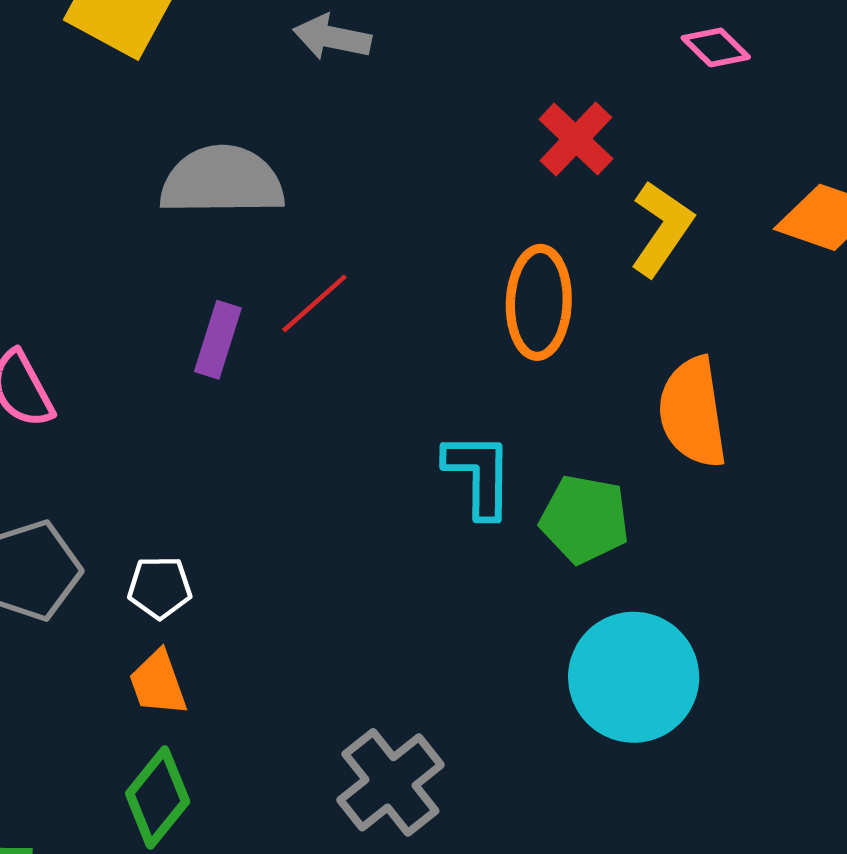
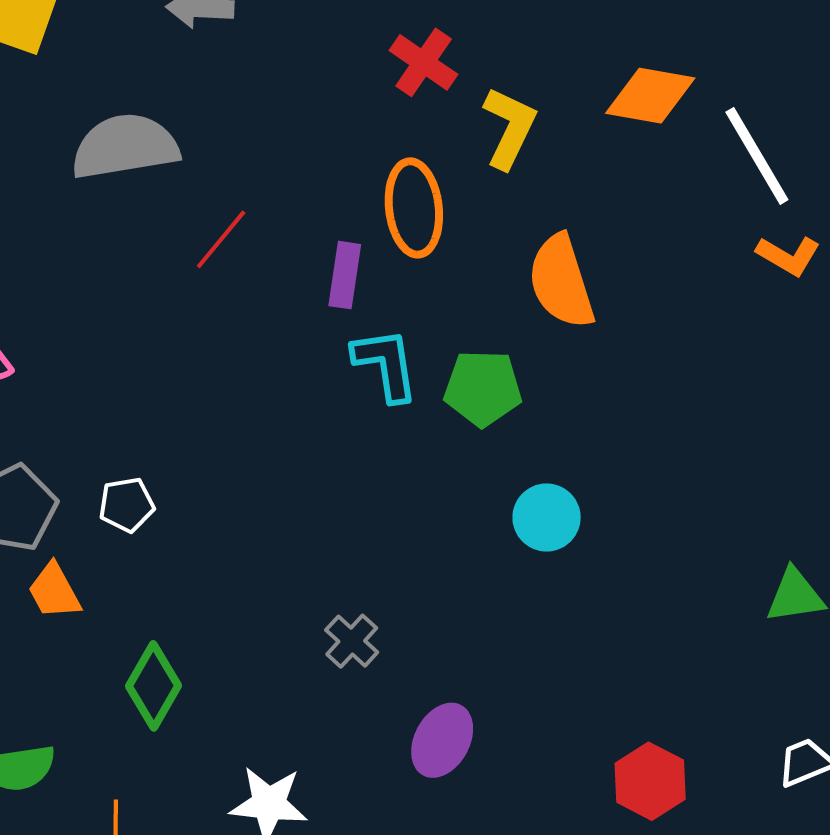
purple rectangle: (218, 340) -> (345, 275), moved
cyan circle: (634, 677) -> (547, 517), size x0.6
orange trapezoid: (158, 683) -> (54, 591), moved
gray cross: (390, 782) -> (352, 641), size x0.6

